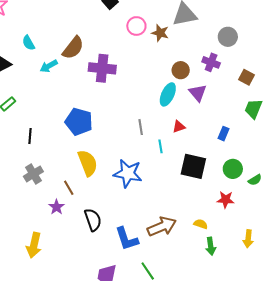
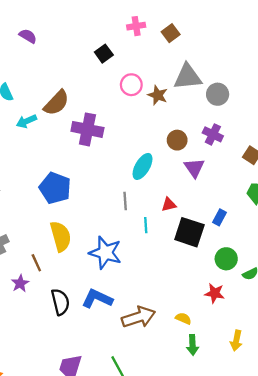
gray circle: (228, 37) -> (218, 94), moved
cyan ellipse: (168, 94) -> (143, 166), moved
black square: (193, 166) -> (189, 232), moved
blue L-shape: (127, 239) -> (97, 299), moved, turned 128

